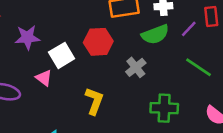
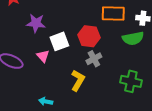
gray cross: (136, 67) -> (94, 59), moved
green cross: (164, 108) -> (131, 81), moved

